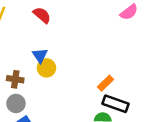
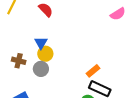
gray circle: (16, 103) -> (41, 69), moved

